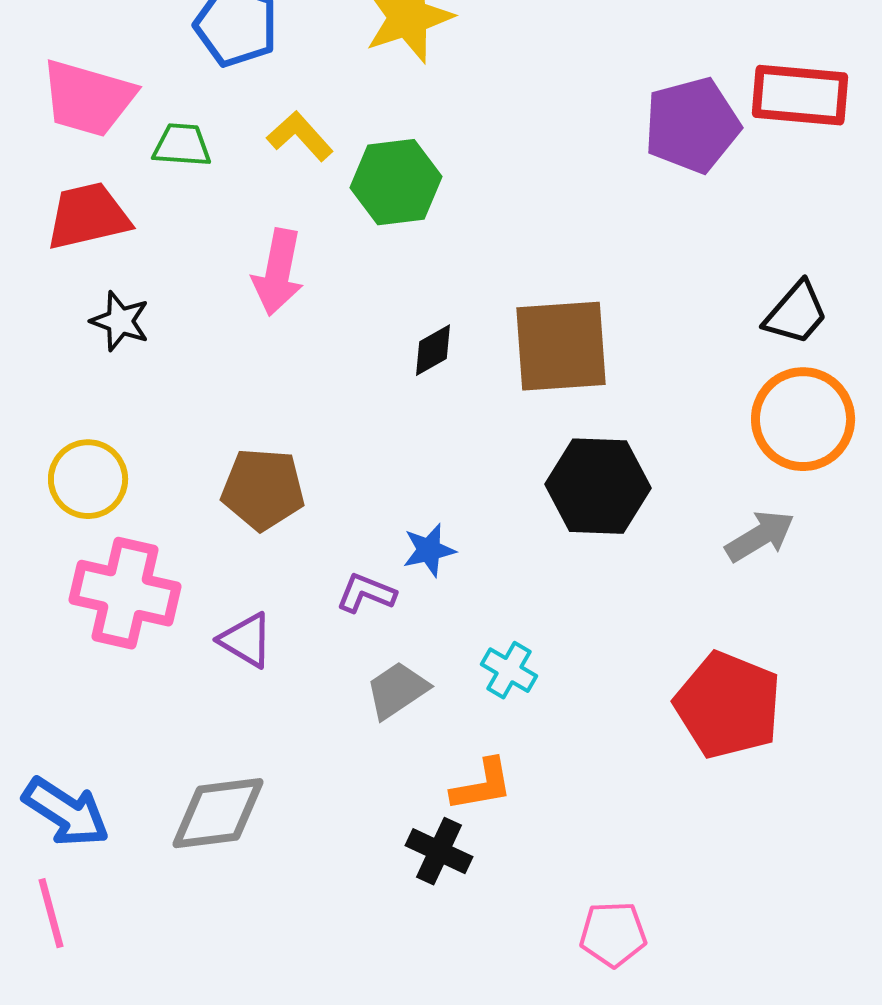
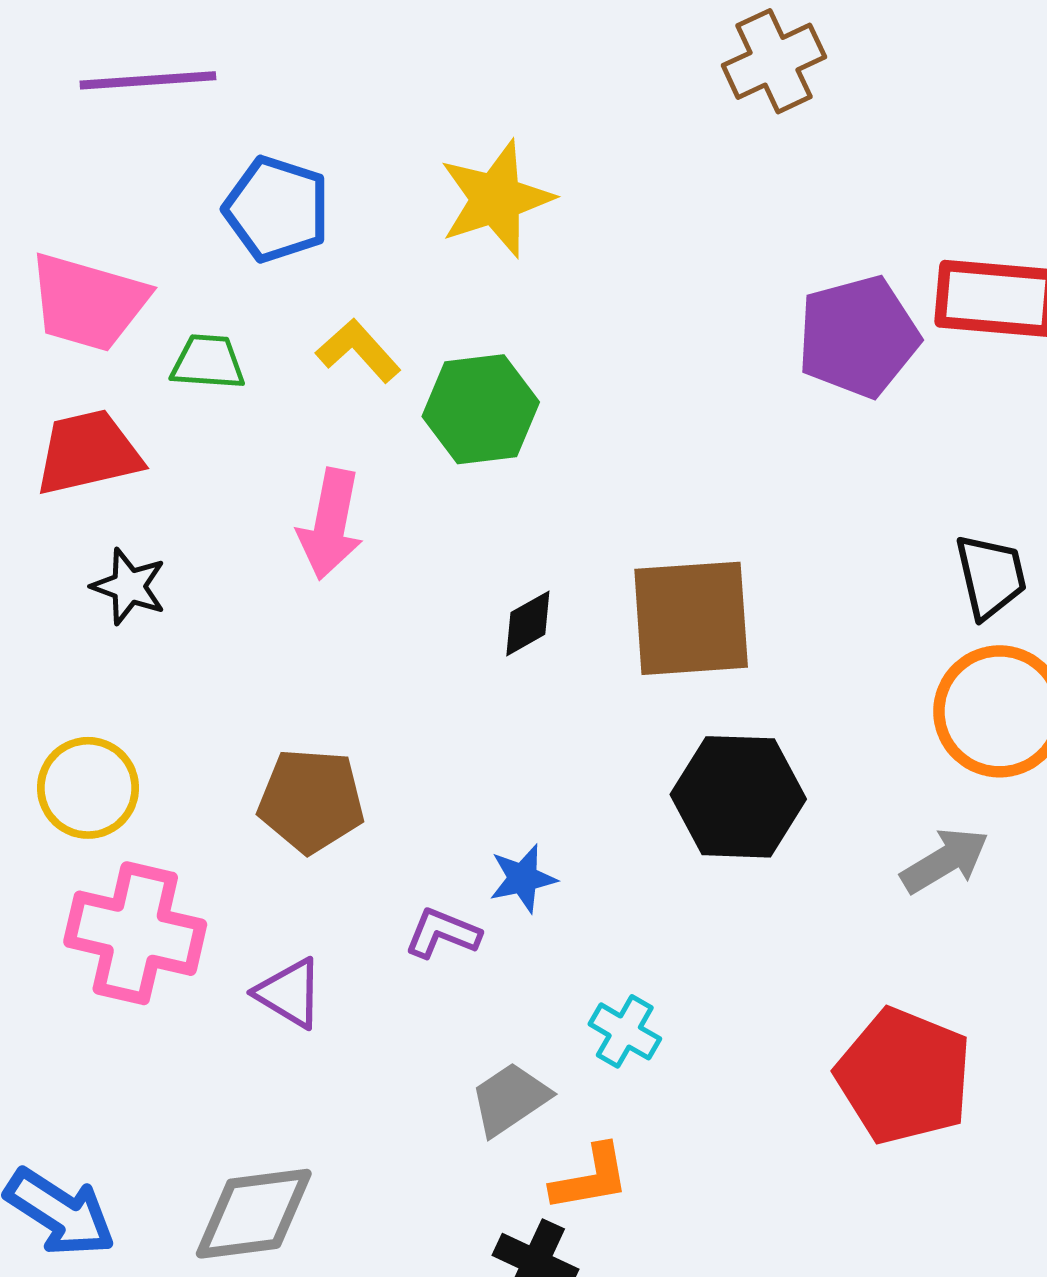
black trapezoid: (796, 313) -> (991, 576), turned -54
gray trapezoid: (397, 690) -> (510, 1099), moved

